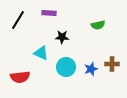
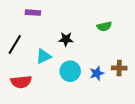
purple rectangle: (49, 13) -> (33, 13), moved
black line: (18, 20) -> (15, 45), moved
cyan triangle: (41, 53) -> (44, 56), turned -49

